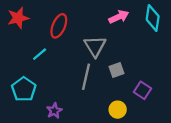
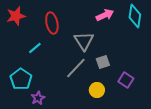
red ellipse: (59, 26) -> (52, 23), turned -35
gray line: (86, 77) -> (76, 68), turned 30
yellow circle: (118, 110) -> (97, 90), moved
purple star: (54, 111) -> (38, 98), moved

